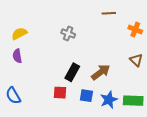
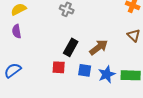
blue semicircle: (13, 96) -> (13, 70), turned 84

